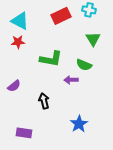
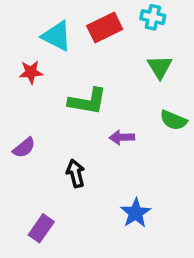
cyan triangle: (20, 21) -> (57, 36), moved
green semicircle: (84, 65) -> (173, 120), moved
purple rectangle: (24, 133) -> (41, 228), turned -63

